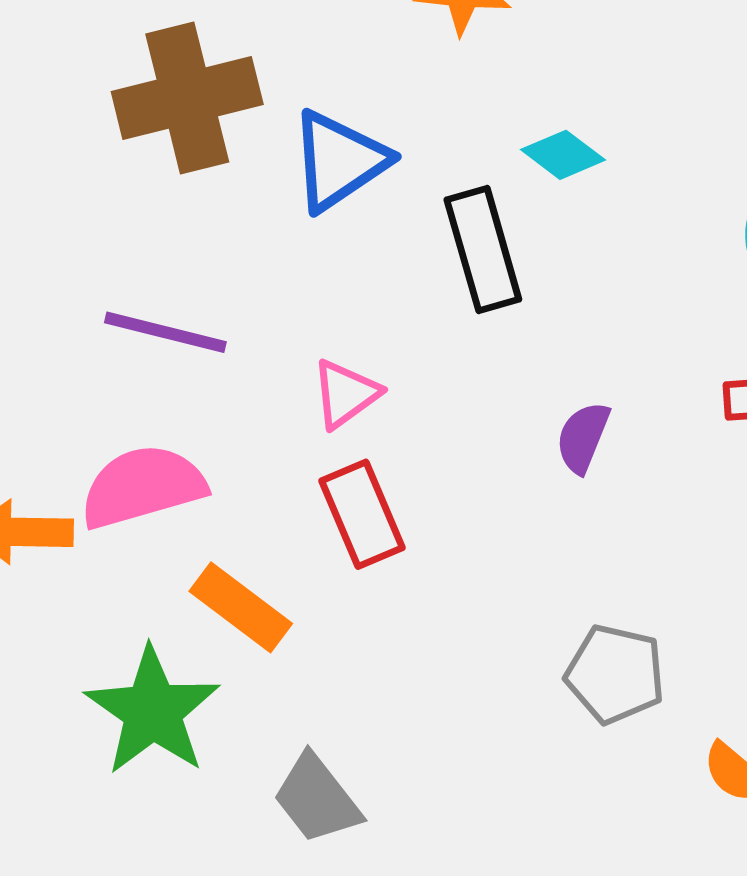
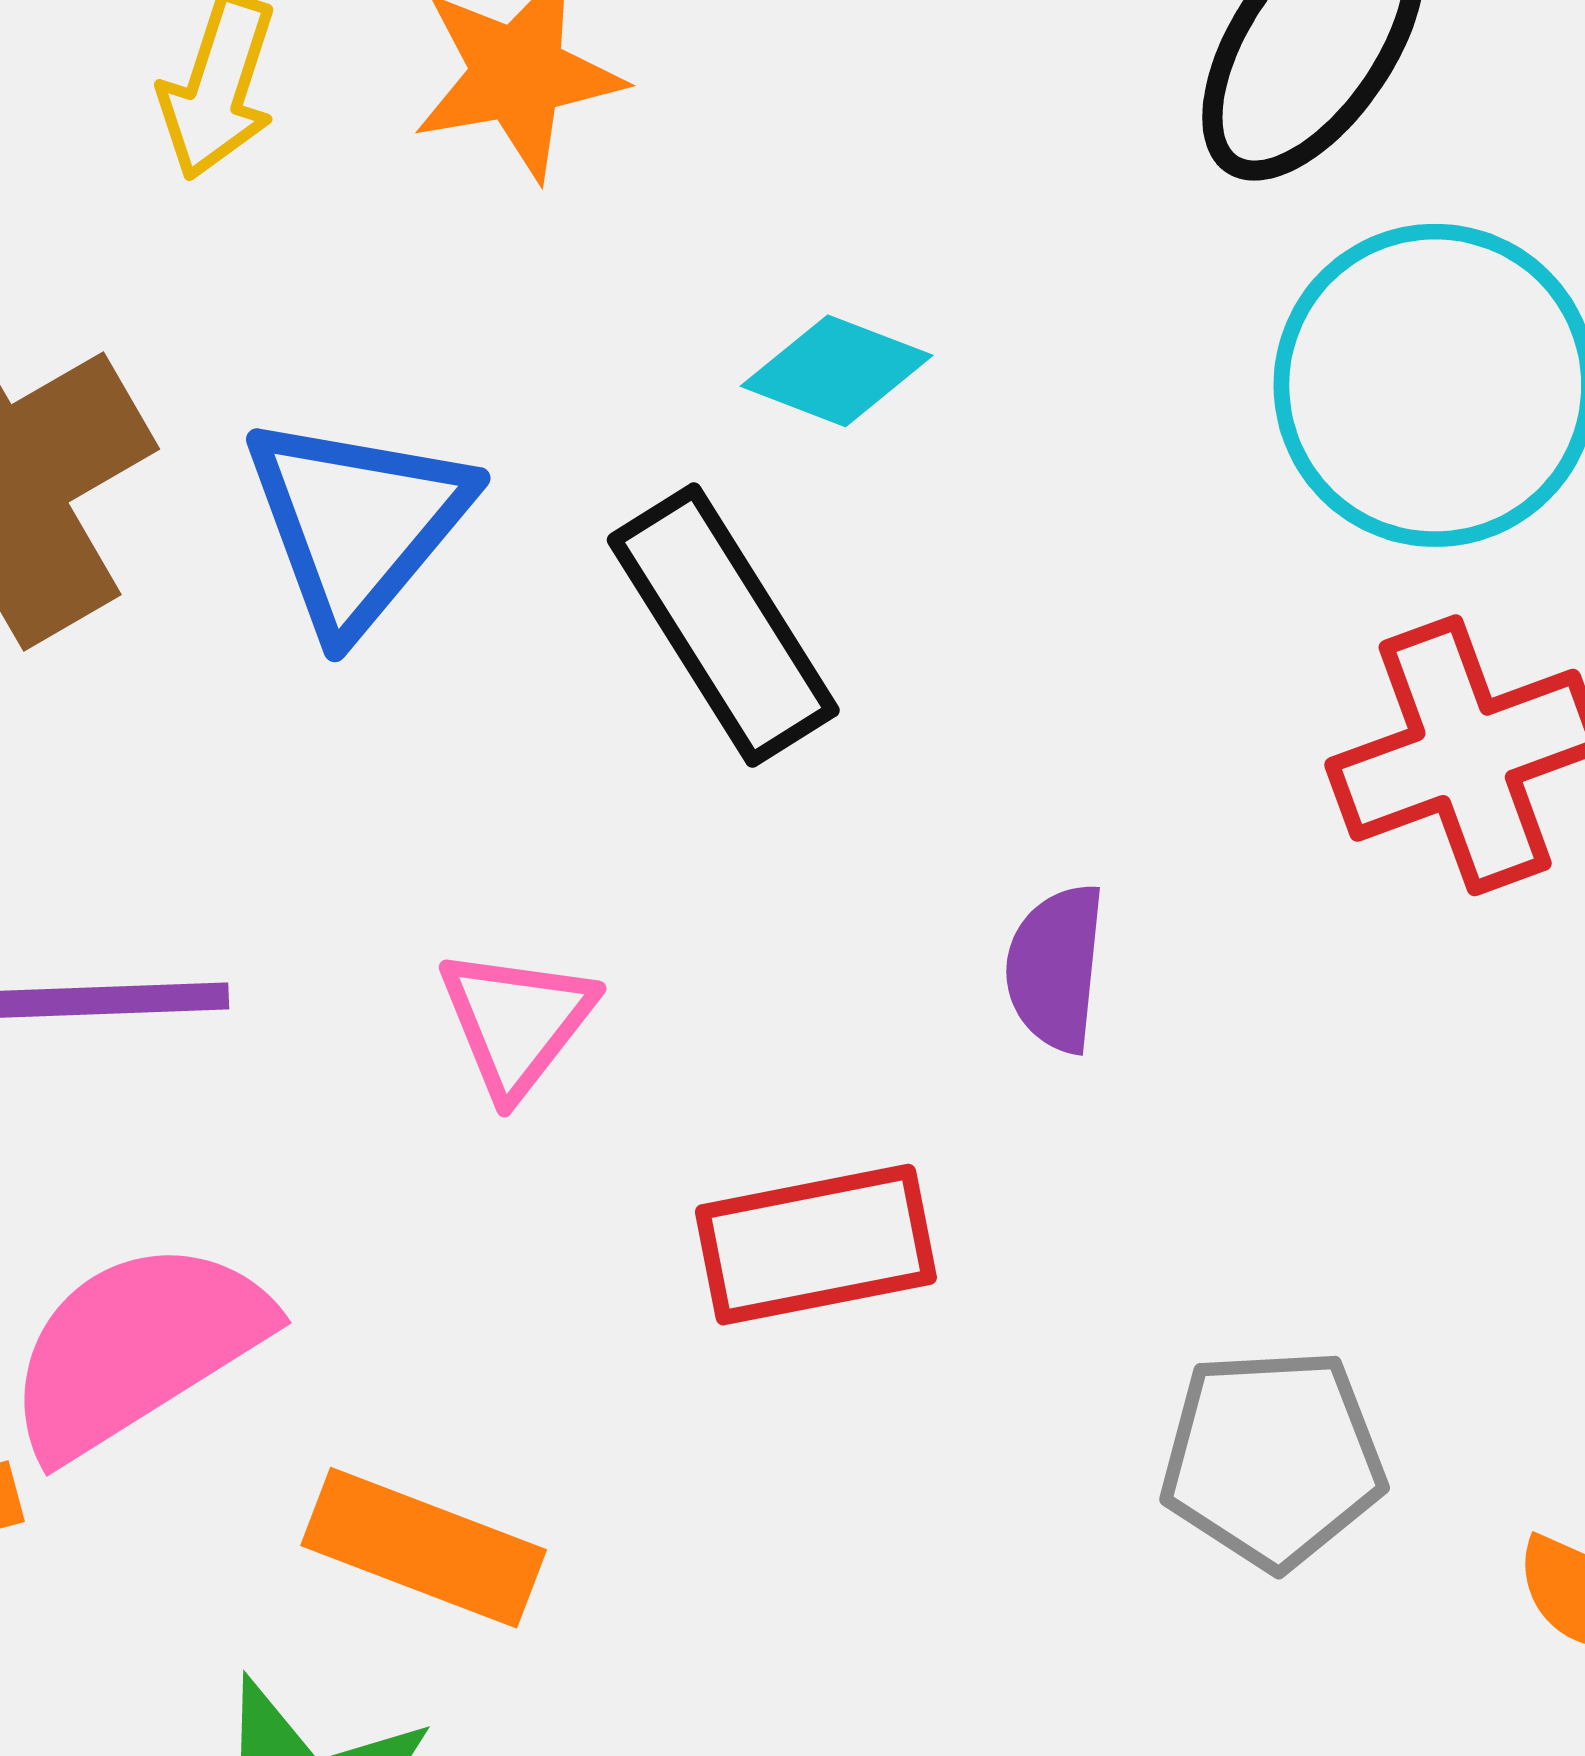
red rectangle: (362, 514) -> (816, 1245), moved, turned -62

